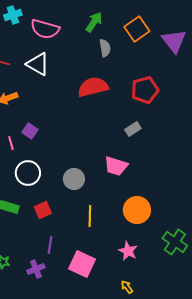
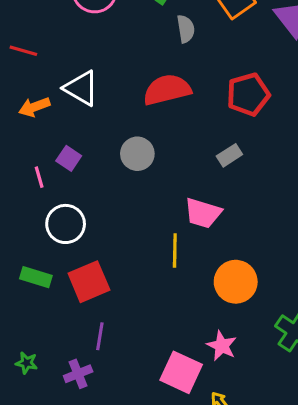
white triangle: (38, 64) -> (81, 88), moved
gray circle: (74, 179) -> (137, 154), moved
red square: (43, 210) -> (89, 282), size x1.5
yellow line: (90, 216) -> (175, 251), moved
pink square: (82, 264) -> (181, 372), moved

